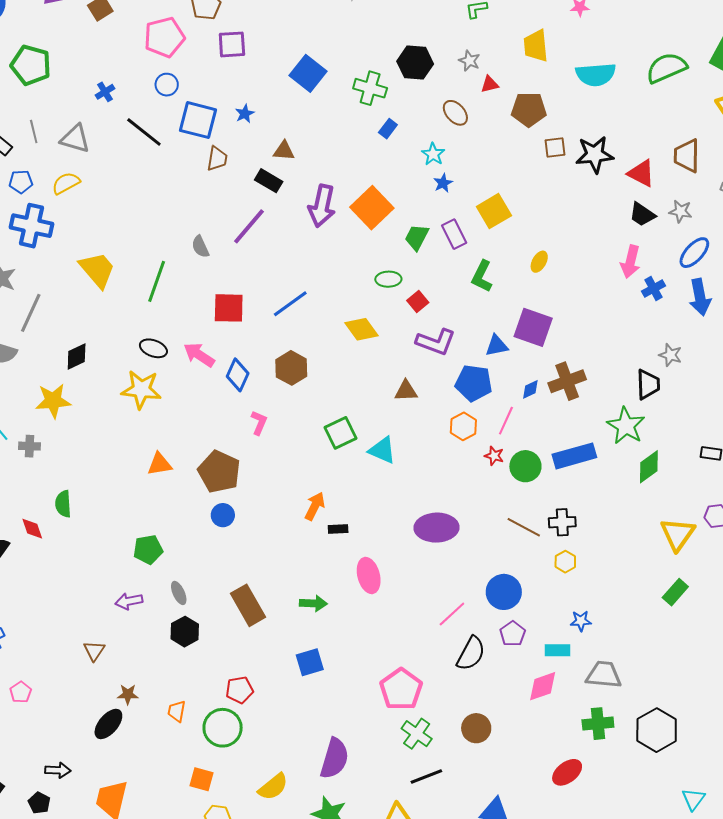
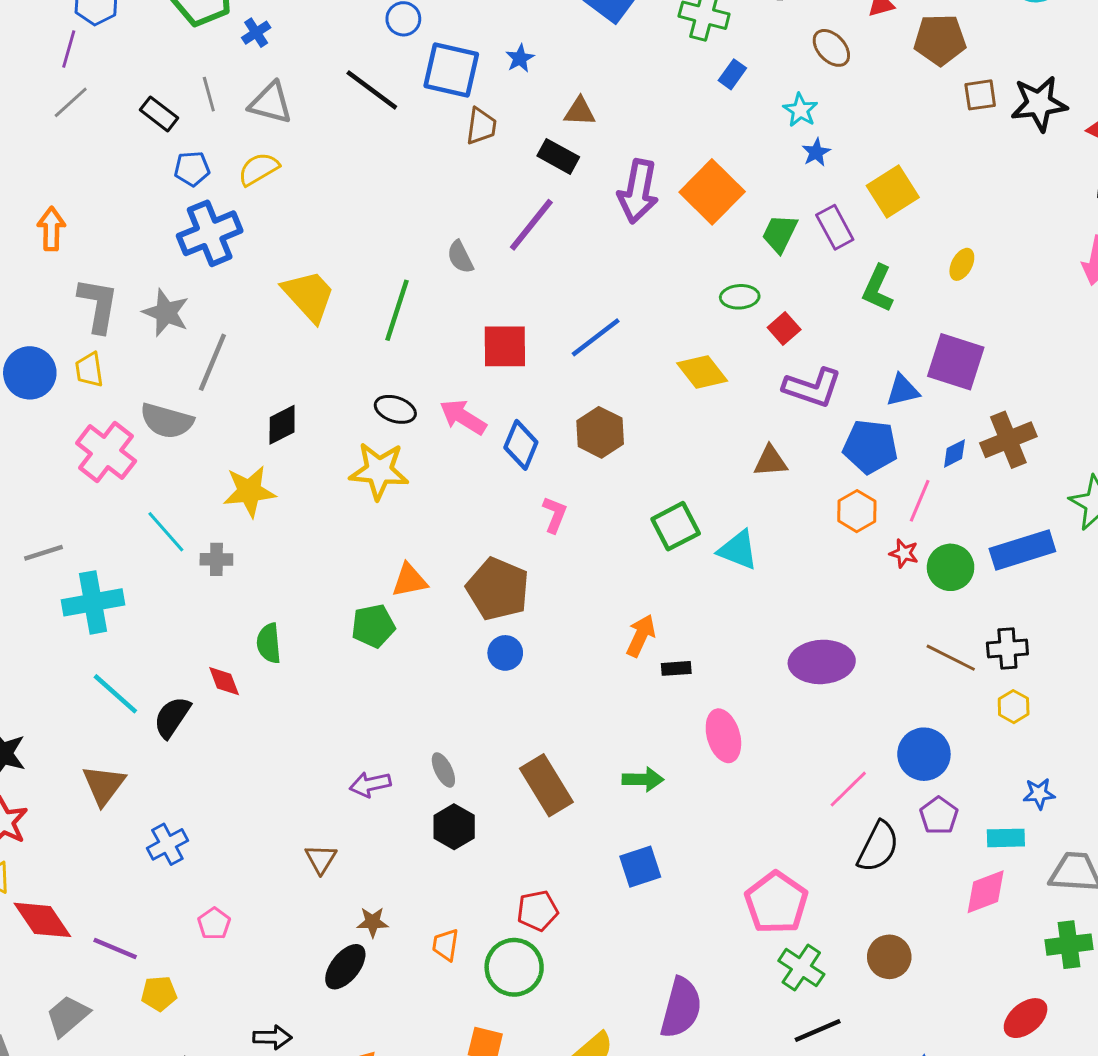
blue cross: (105, 92) -> (256, 33), moved
blue cross: (31, 226) -> (210, 233), turned -33
green pentagon: (148, 550) -> (373, 626), moved

